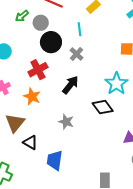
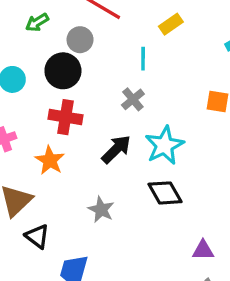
green arrow: (22, 16) -> (37, 22), moved
black circle: (51, 42) -> (63, 71), moved
red cross: (38, 70) -> (66, 117), turned 30
cyan star: (117, 84) -> (164, 145), moved

